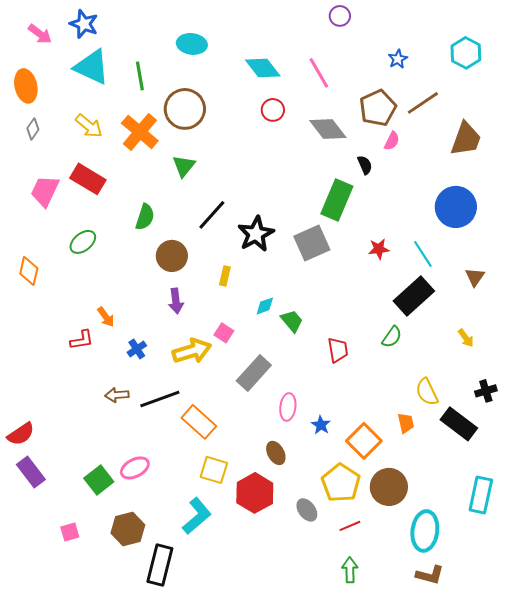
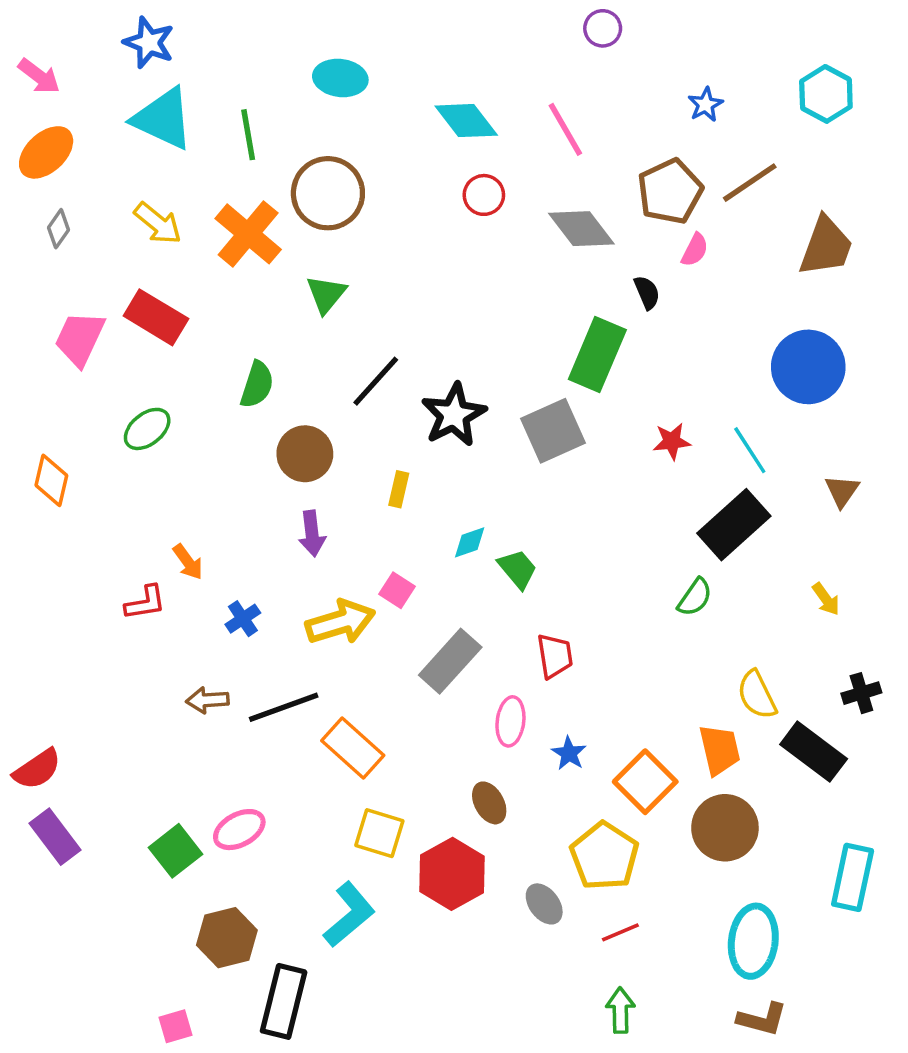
pink arrow: (40, 34) -> (39, 76), moved
orange ellipse: (26, 86) -> (46, 152), turned 60
red trapezoid: (338, 350) -> (555, 656), moved
orange trapezoid: (406, 423) -> (720, 750), size x1.4
brown circle: (389, 487) -> (725, 828), moved
pink square: (70, 532) -> (175, 1026), moved

